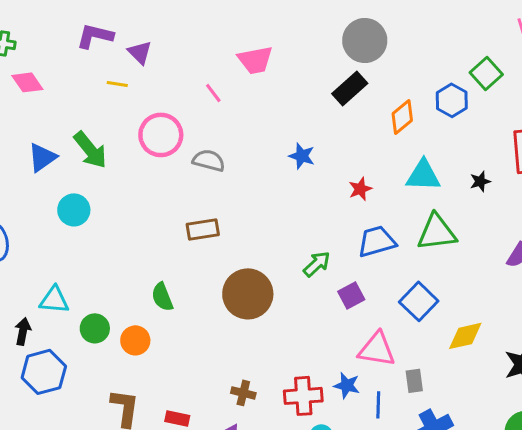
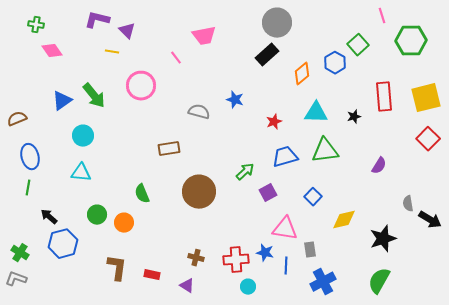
gray semicircle: (209, 160) -> (199, 112), moved
cyan triangle: (54, 300) -> (81, 173), moved
blue square: (419, 301) -> (313, 197), size x0.7
black arrow: (23, 331) -> (49, 217), turned -60

